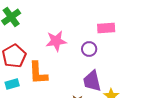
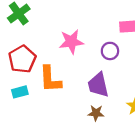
purple trapezoid: (92, 81) -> (98, 85), moved

